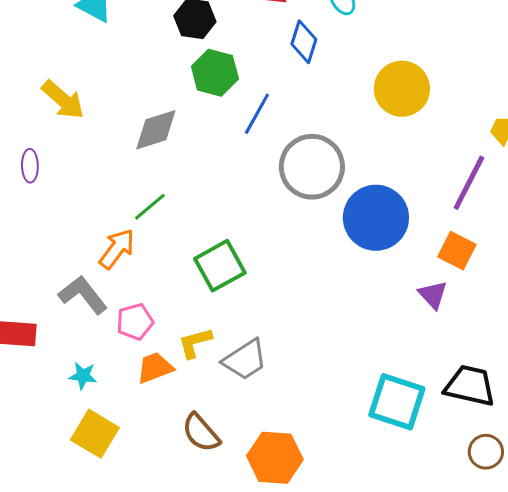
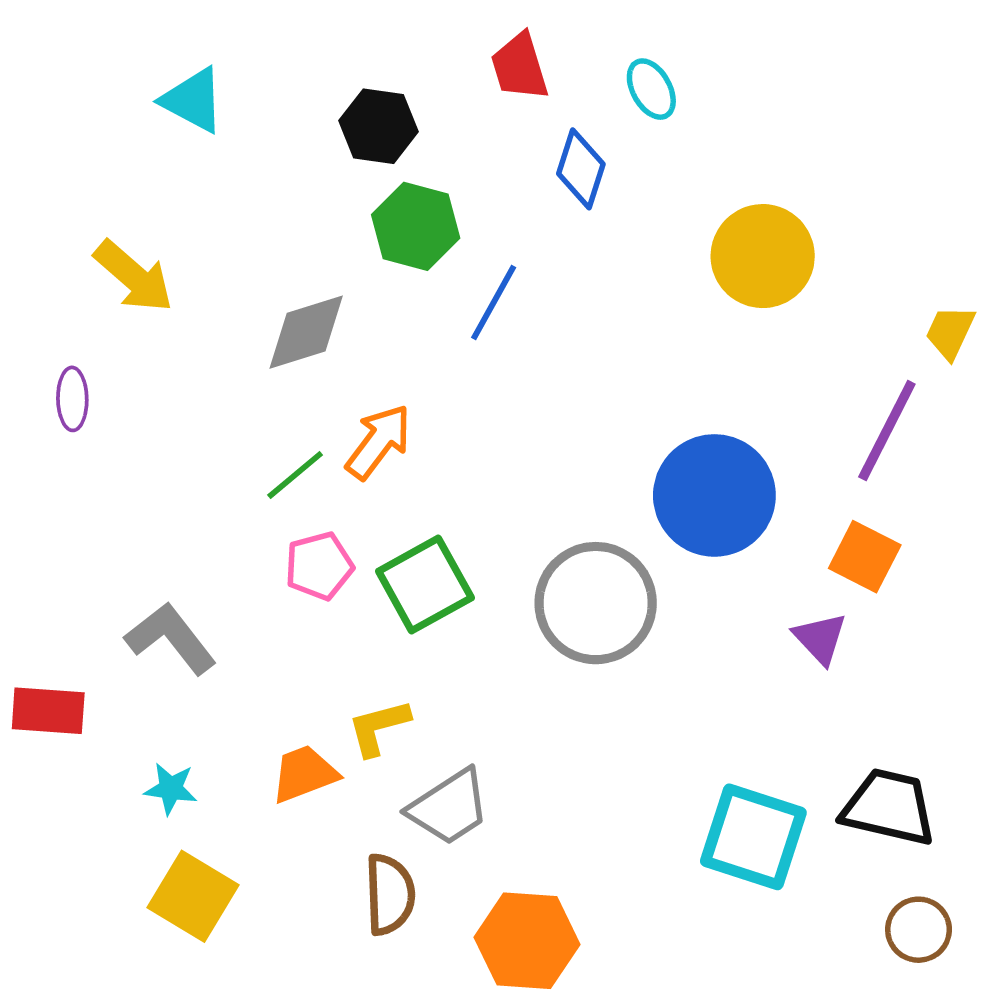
gray circle: (312, 167) -> (596, 603), moved
orange arrow: (117, 249) -> (379, 442), moved
pink pentagon: (135, 322) -> (319, 566), moved
gray trapezoid: (245, 360) -> (449, 807), moved
brown semicircle: (201, 433) -> (390, 894), turned -141

